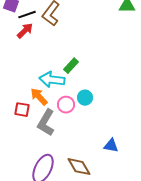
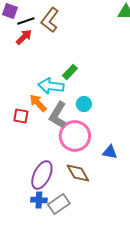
pink circle: (66, 105) -> (75, 136), moved, size x1.8
gray L-shape: (46, 123) -> (58, 115), moved

